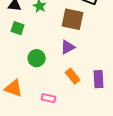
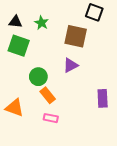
green square: (18, 28) -> (19, 46), size x1.5
orange rectangle: (73, 76) -> (48, 95), moved

